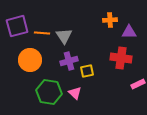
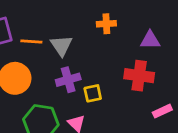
orange cross: (110, 20) -> (106, 24), moved

